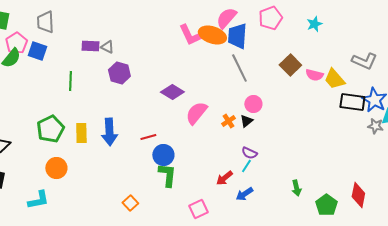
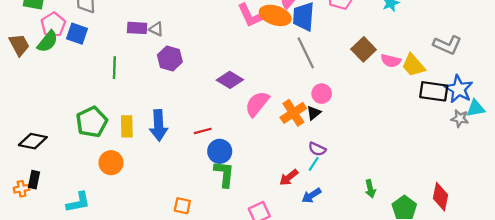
orange cross: (228, 121) -> (293, 113), size x1.6
orange circle: (56, 168) -> (111, 163), moved
orange square: (130, 203) -> (182, 206), turned -35

